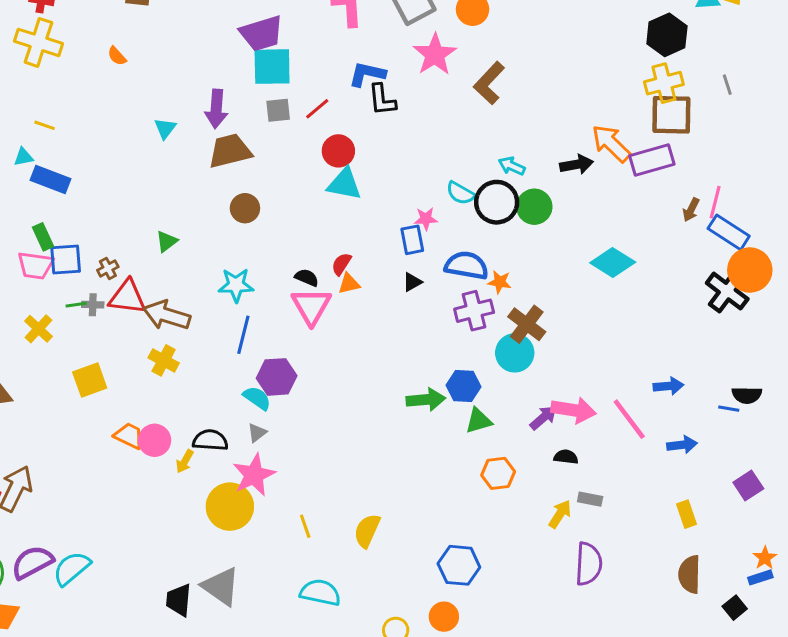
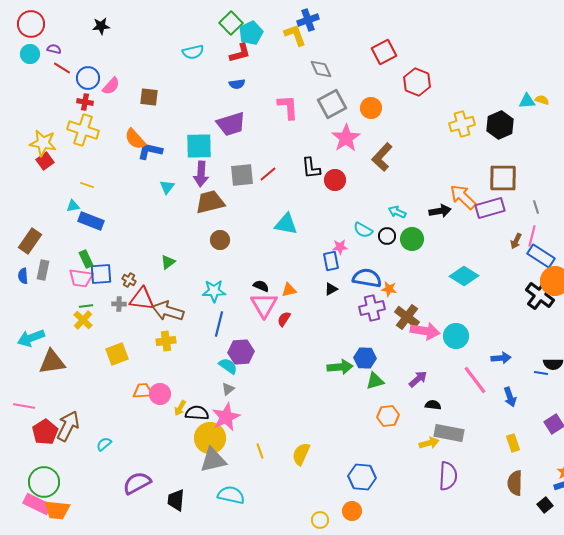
orange semicircle: (117, 56) -> (135, 139), size x1.6
cyan square: (272, 67) -> (199, 146), moved
blue L-shape: (367, 74) -> (150, 151), moved
yellow cross: (664, 83) -> (462, 124), moved
gray line: (727, 85) -> (536, 207), moved
gray square: (278, 110) -> (242, 175), size x1.4
red circle: (338, 151) -> (335, 180), moved
black circle: (497, 202) -> (387, 236), size x0.6
red semicircle: (341, 264) -> (284, 319), moved
brown cross: (108, 268) -> (129, 280), turned -32
green line: (76, 305) -> (86, 306), moved
cyan circle: (515, 353) -> (456, 336), moved
yellow cross: (164, 360) -> (166, 341), turned -36
pink arrow: (573, 410) -> (425, 331), moved
orange trapezoid: (129, 436) -> (143, 391), turned -30
black semicircle: (210, 440) -> (197, 413), moved
blue arrow: (682, 445) -> (510, 397), turned 78
gray rectangle: (590, 499) -> (449, 433), size x1.8
yellow arrow: (560, 514) -> (429, 443), turned 42
purple semicircle: (32, 562) -> (137, 483), moved
cyan semicircle: (72, 568) -> (104, 444), moved, size x0.6
gray triangle: (221, 586) -> (213, 460), moved, turned -48
cyan semicircle: (320, 592) -> (231, 495), moved

